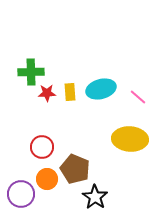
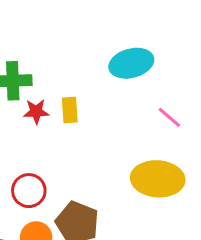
cyan ellipse: (101, 89) -> (131, 63), moved

